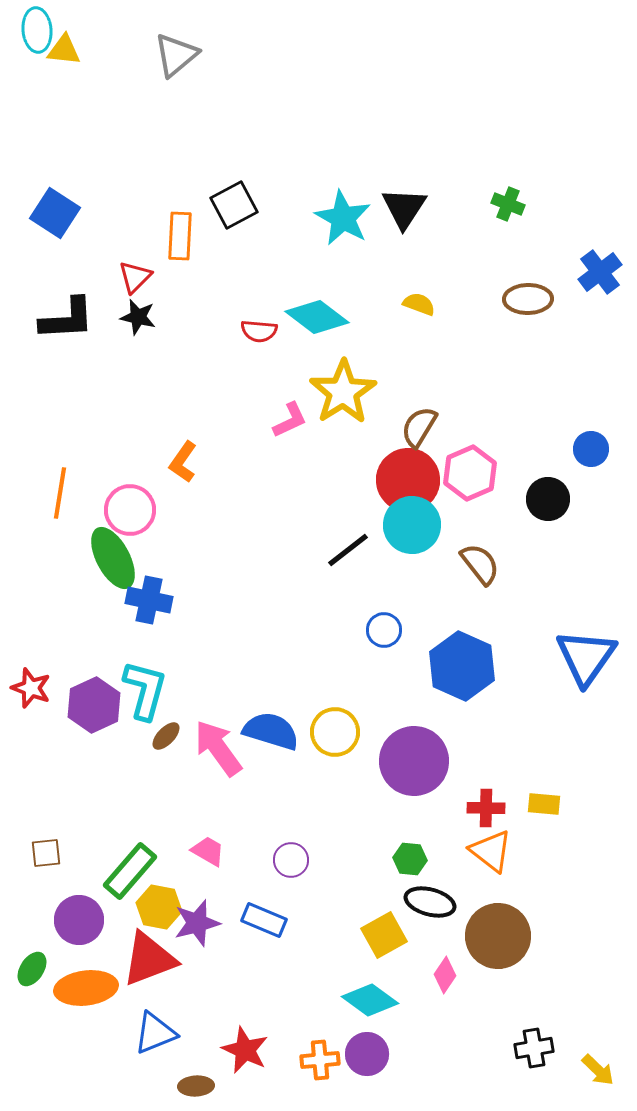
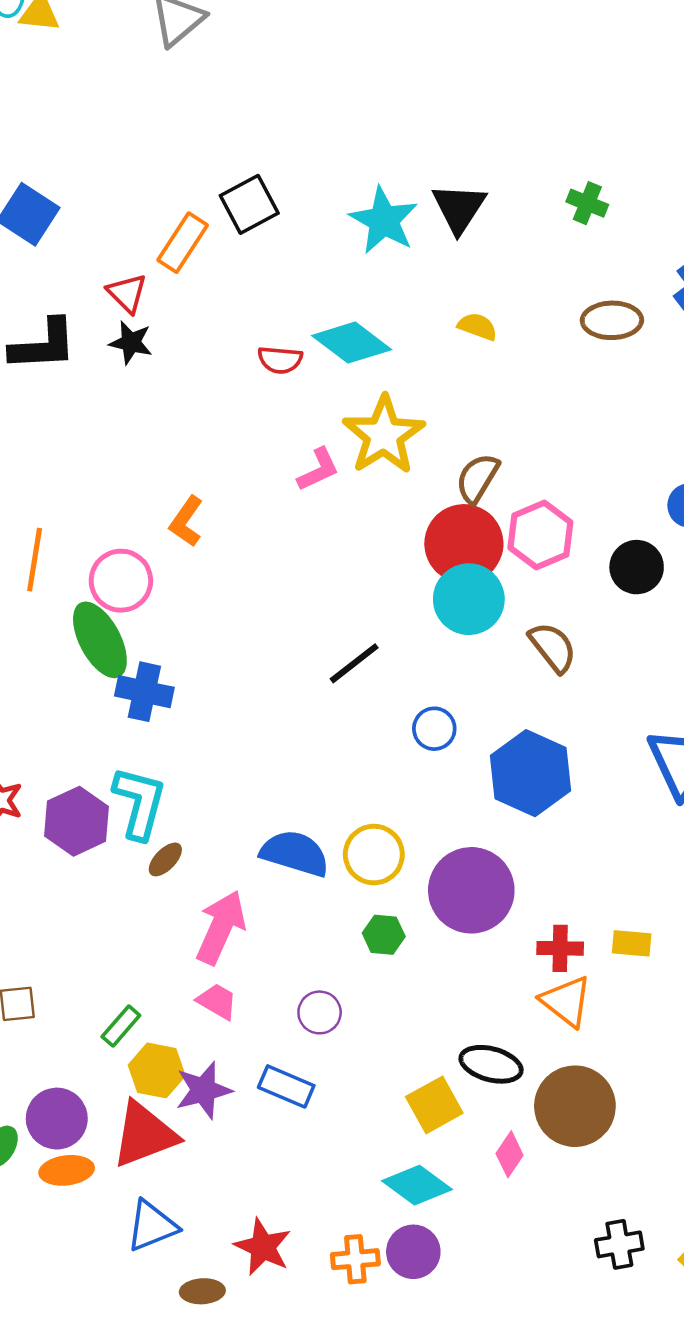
orange rectangle: (180, 236) -> (183, 243), turned 30
red triangle: (135, 277) -> (127, 293), turned -30
black line: (348, 550) -> (354, 663), moved
pink arrow: (218, 748) -> (221, 927), moved, turned 60
green hexagon: (410, 859) -> (384, 935), moved
green rectangle: (130, 871) -> (121, 1026), size x0.6
purple circle: (79, 920) -> (57, 1119), moved
orange ellipse: (86, 988) -> (67, 1170), size x0.7

